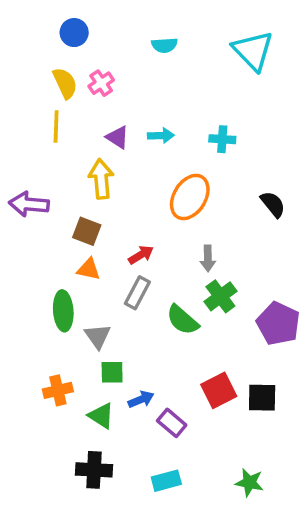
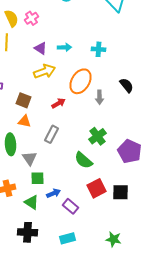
yellow arrow: (101, 179) -> (44, 71), moved, turned 75
red arrow: (141, 255) -> (58, 103), moved
gray arrow: (208, 258) -> (100, 97), moved
green semicircle: (183, 320) -> (84, 160), moved

